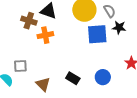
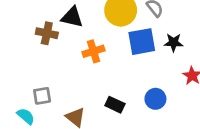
black star: (119, 28) -> (174, 43), moved
orange cross: (45, 35) -> (93, 51), moved

